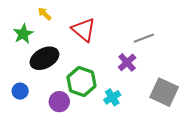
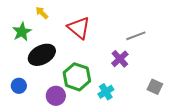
gray square: (164, 92) -> (155, 87), size x0.6

